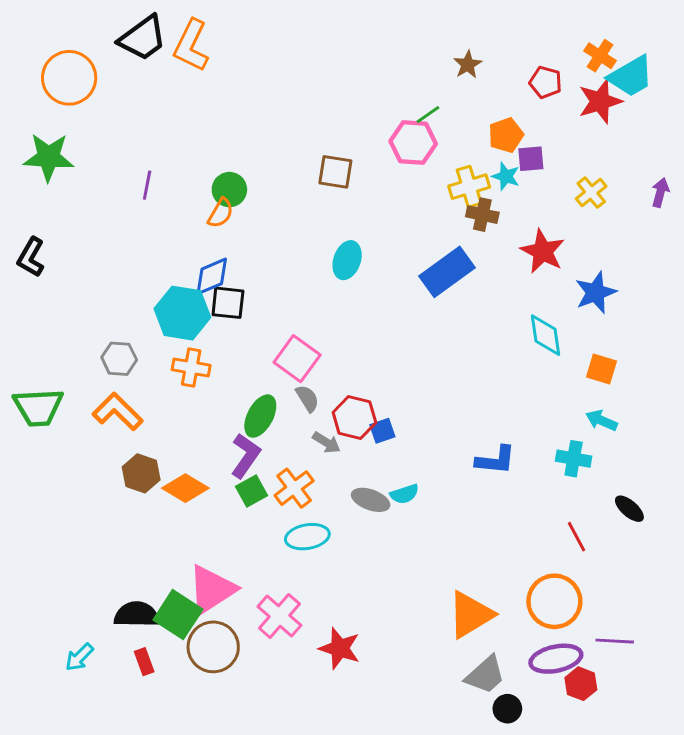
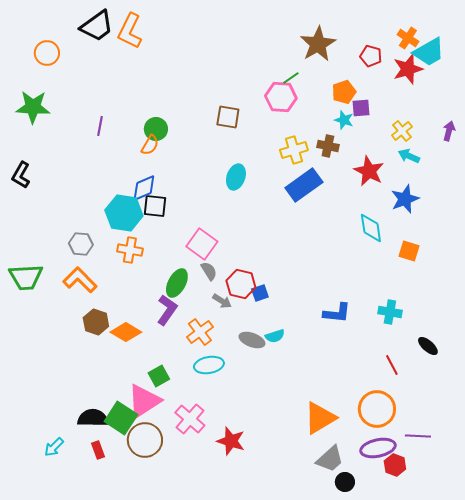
brown star: (468, 65) -> (318, 44), size x1.8
orange circle: (69, 78) -> (47, 53), size x0.7
yellow cross: (469, 187) -> (294, 150), moved
cyan arrow: (601, 420) -> (409, 156), moved
green square: (251, 491) -> (159, 376), moved

